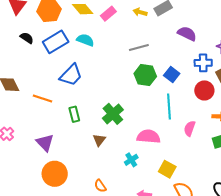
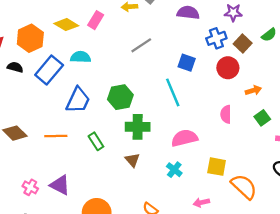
black semicircle: (27, 38) -> (15, 67), moved
green hexagon: (145, 75) -> (120, 97), moved
cyan line: (169, 107) -> (173, 92), moved
green cross: (113, 114) -> (138, 127), turned -30
purple triangle: (45, 143) -> (60, 185), moved

